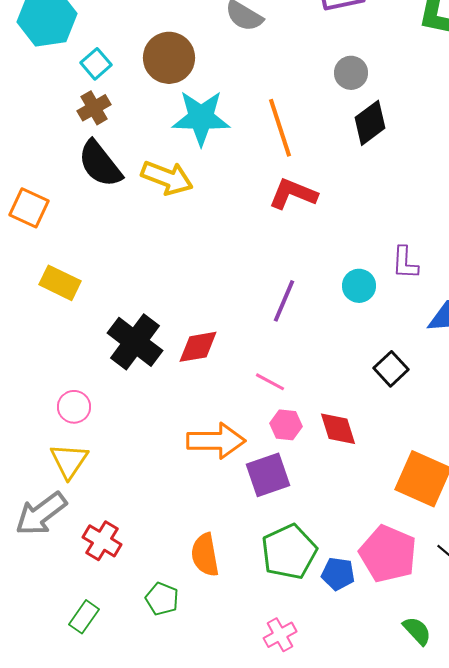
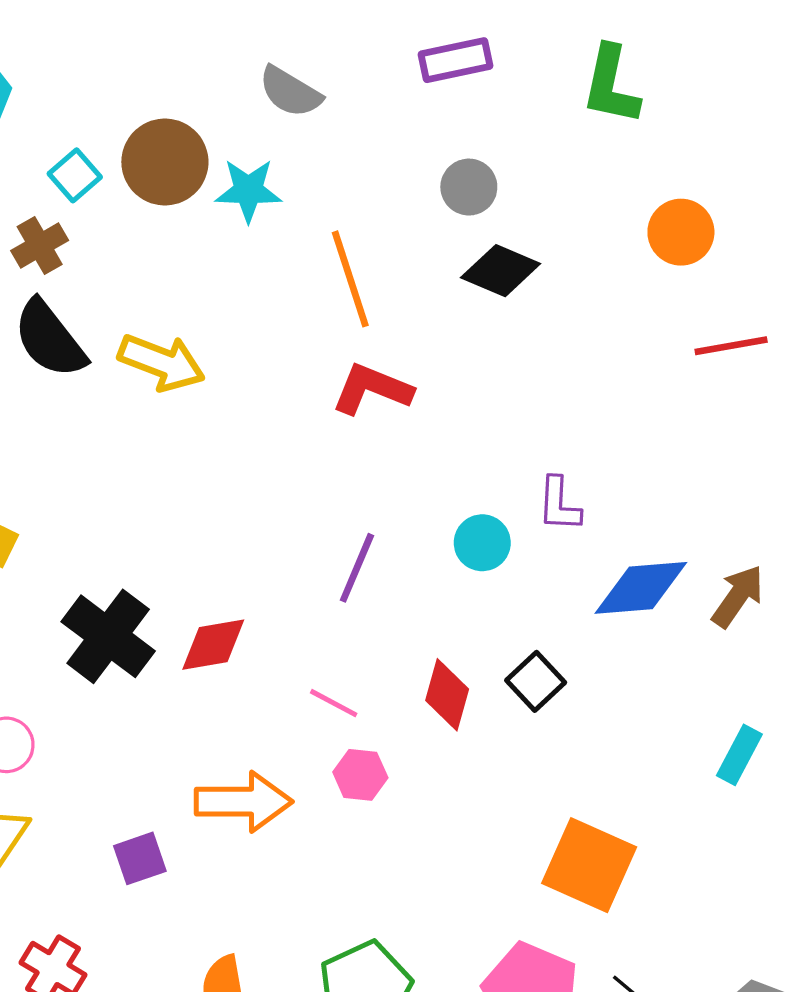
cyan square: (96, 64) -> (75, 175), moved
cyan star: (201, 118) -> (248, 190), moved, size x0.7
black diamond: (370, 123) -> (501, 271), turned 60
red diamond: (338, 429) -> (447, 695), moved, turned 33
purple square: (268, 475) -> (140, 858), moved, size x0.7

